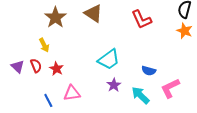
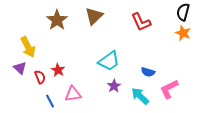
brown triangle: (93, 13) -> (94, 16), turned 42
yellow arrow: (44, 45) -> (28, 47), moved, size x1.5
red semicircle: (36, 66) -> (40, 77), moved

